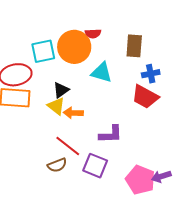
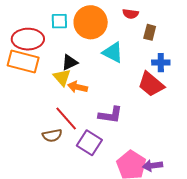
red semicircle: (93, 34) -> (131, 14), moved
brown rectangle: (134, 46) -> (150, 32), size x0.7
cyan square: (43, 51) -> (59, 21), size x0.7

